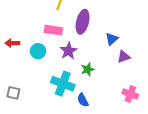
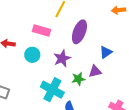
pink rectangle: (53, 30) -> (41, 30), moved
purple triangle: (124, 57) -> (95, 71), moved

